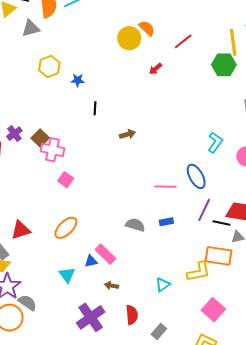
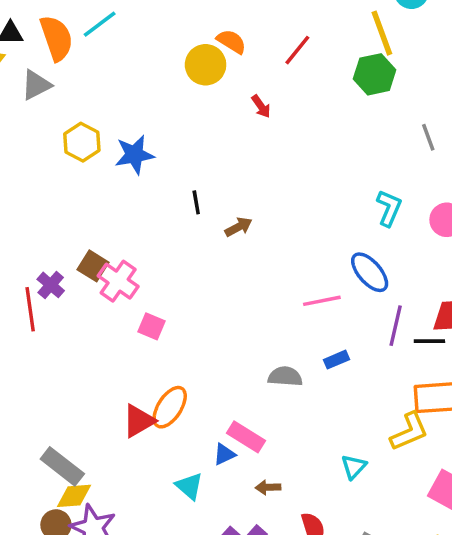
red arrow: (155, 69) -> (261, 106), turned -72
blue star: (78, 80) -> (134, 155), size x1.6
black line: (95, 108) -> (196, 202), moved
purple cross: (14, 134) -> (51, 285), moved
pink cross: (52, 150) -> (118, 281), turned 35
red triangle: (21, 230) -> (139, 421), moved

